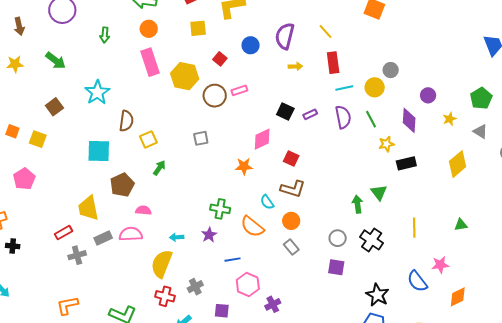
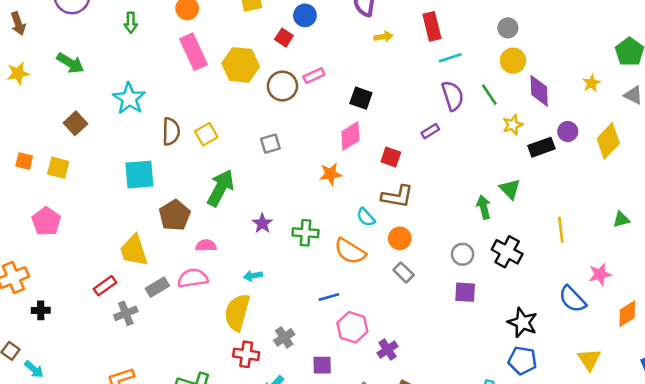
blue circle: (251, 45) -> (305, 15), moved
yellow circle: (375, 87) -> (513, 61), moved
purple circle: (428, 95) -> (568, 132), moved
black square: (285, 112) -> (361, 98), moved
purple rectangle: (310, 114) -> (430, 131), moved
yellow square: (148, 139) -> (206, 134), moved
green arrow: (159, 168) -> (221, 188), size x1.8
purple star: (209, 235) -> (262, 223), moved

